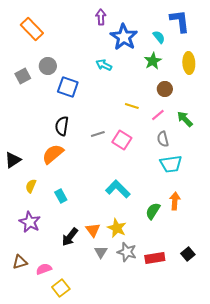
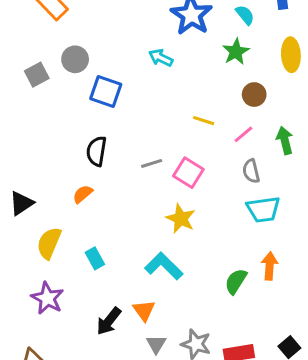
green arrow: (185, 119) -> (285, 140), turned 30
orange semicircle: (53, 154) -> (83, 194), size x0.6
yellow semicircle: (31, 186) -> (49, 243), size x1.5
cyan L-shape: (118, 189) -> (164, 266), moved
yellow star: (117, 228) -> (181, 219), moved

